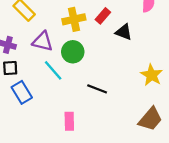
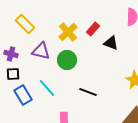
yellow cross: (74, 19) -> (68, 32), turned -30
cyan line: (53, 70) -> (47, 88), moved

